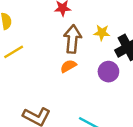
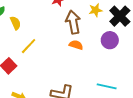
orange semicircle: (68, 66) -> (76, 45), turned 64

